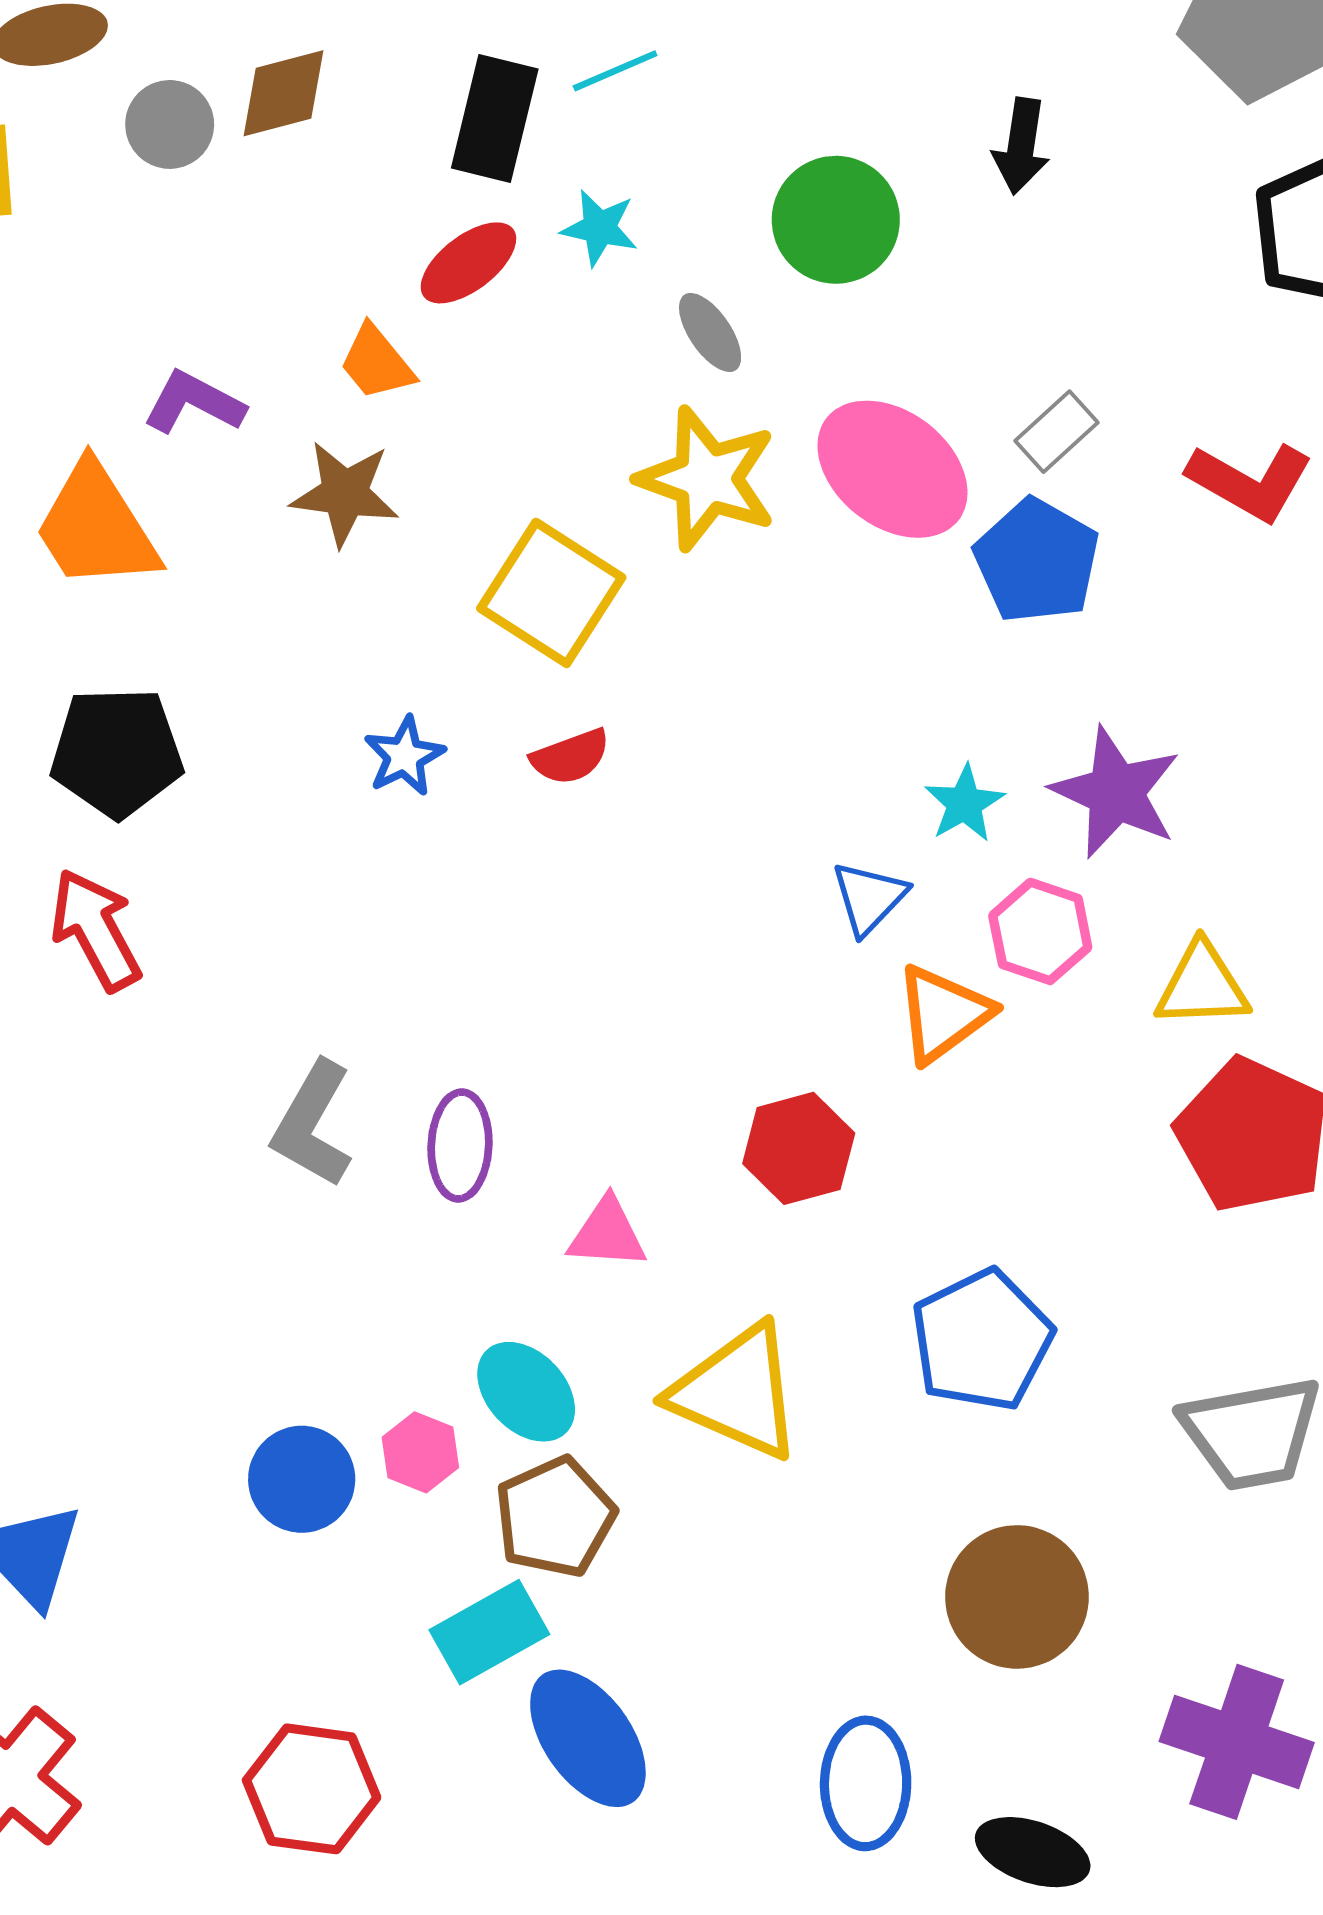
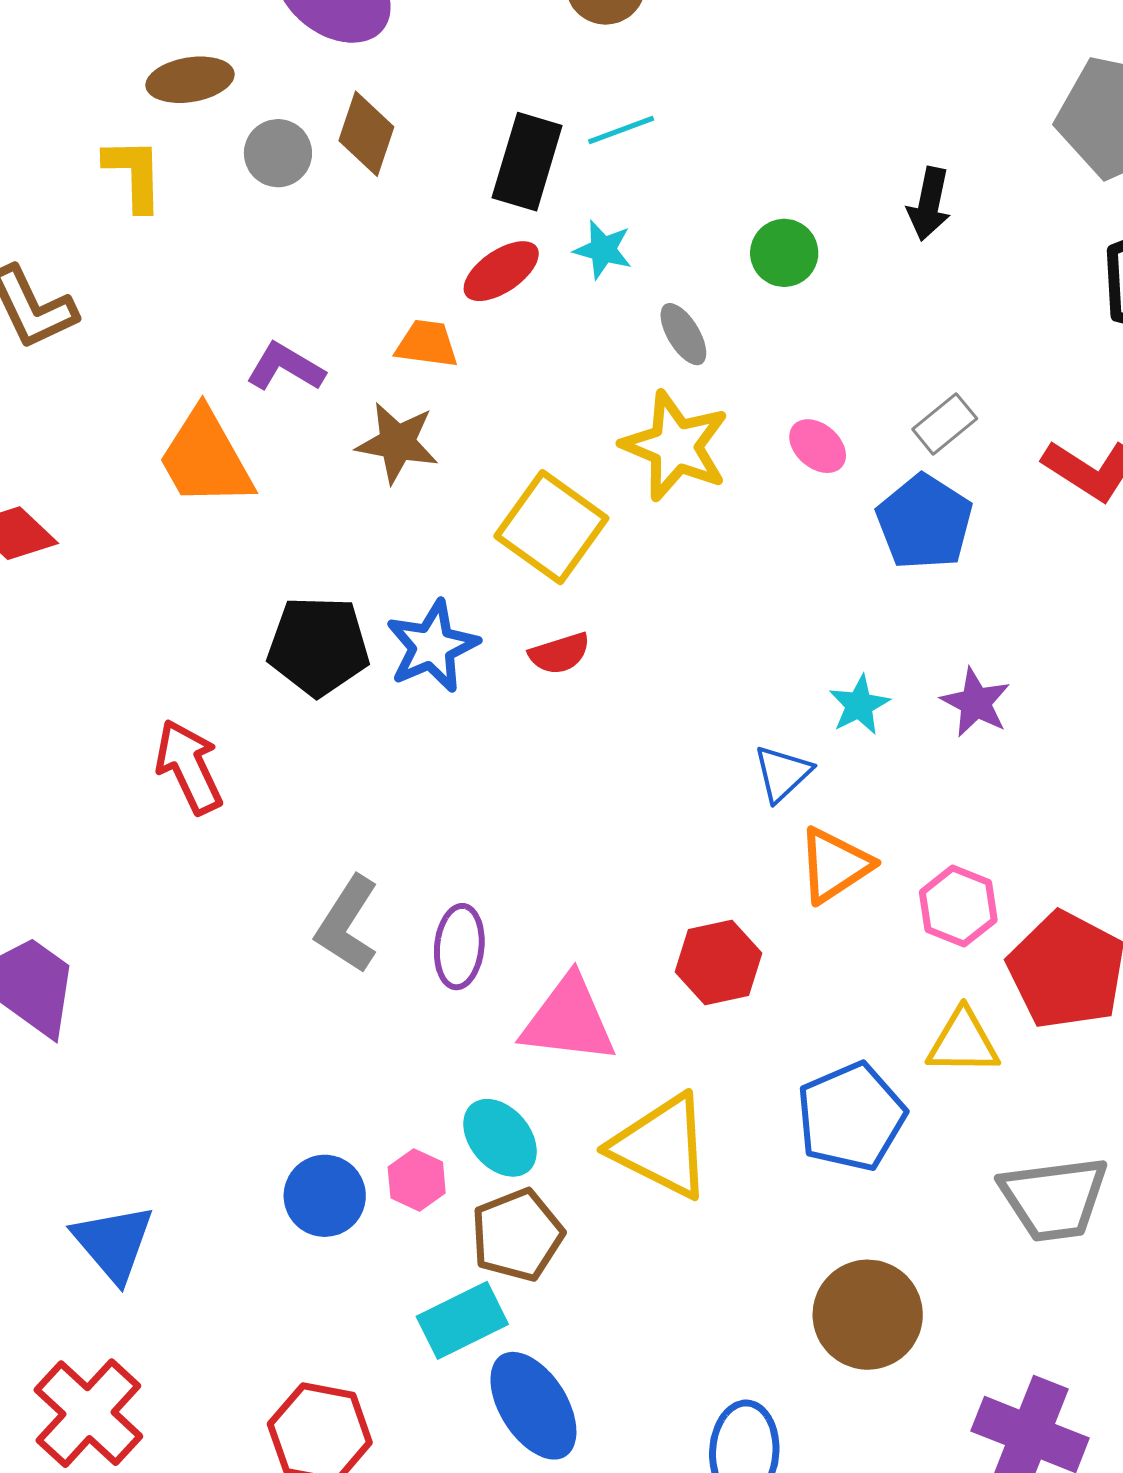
brown diamond: (283, 93) -> (366, 134), turned -60
green circle: (836, 220) -> (784, 253), size x0.7
orange trapezoid: (376, 363) -> (427, 344), turned 134
pink ellipse: (892, 469) -> (818, 446), size x0.5
black pentagon: (117, 752) -> (318, 646), moved
blue star: (404, 756) -> (432, 646), size x1.5
purple star: (1116, 792) -> (976, 703), size x0.7
pink hexagon: (1040, 931) -> (958, 906), moved
yellow triangle: (1202, 985) -> (963, 1042), moved
pink triangle: (607, 1233) -> (568, 1020), size x1.6

